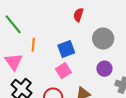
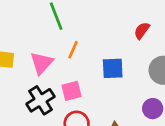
pink square: (63, 71) -> (71, 91), moved

